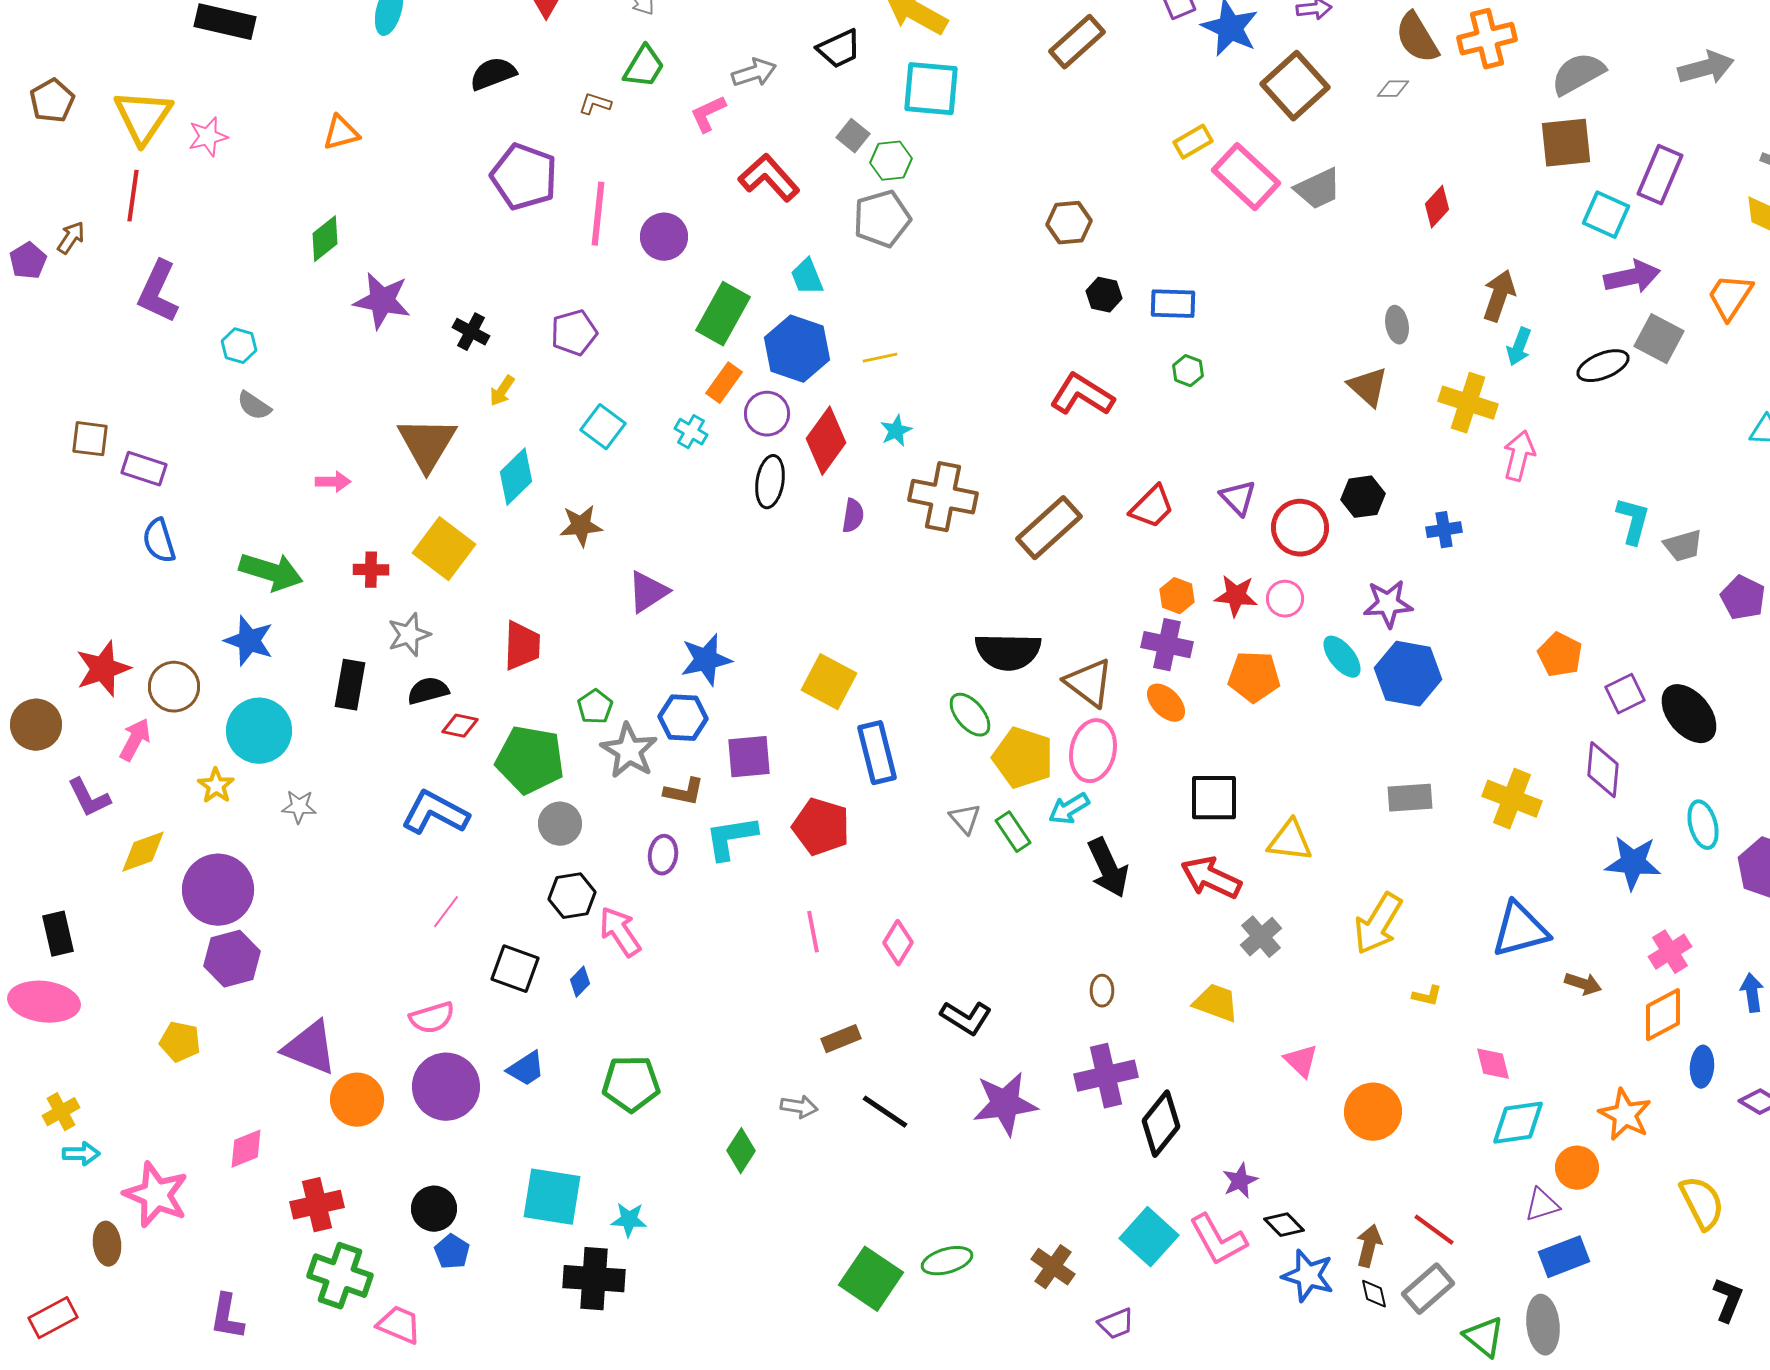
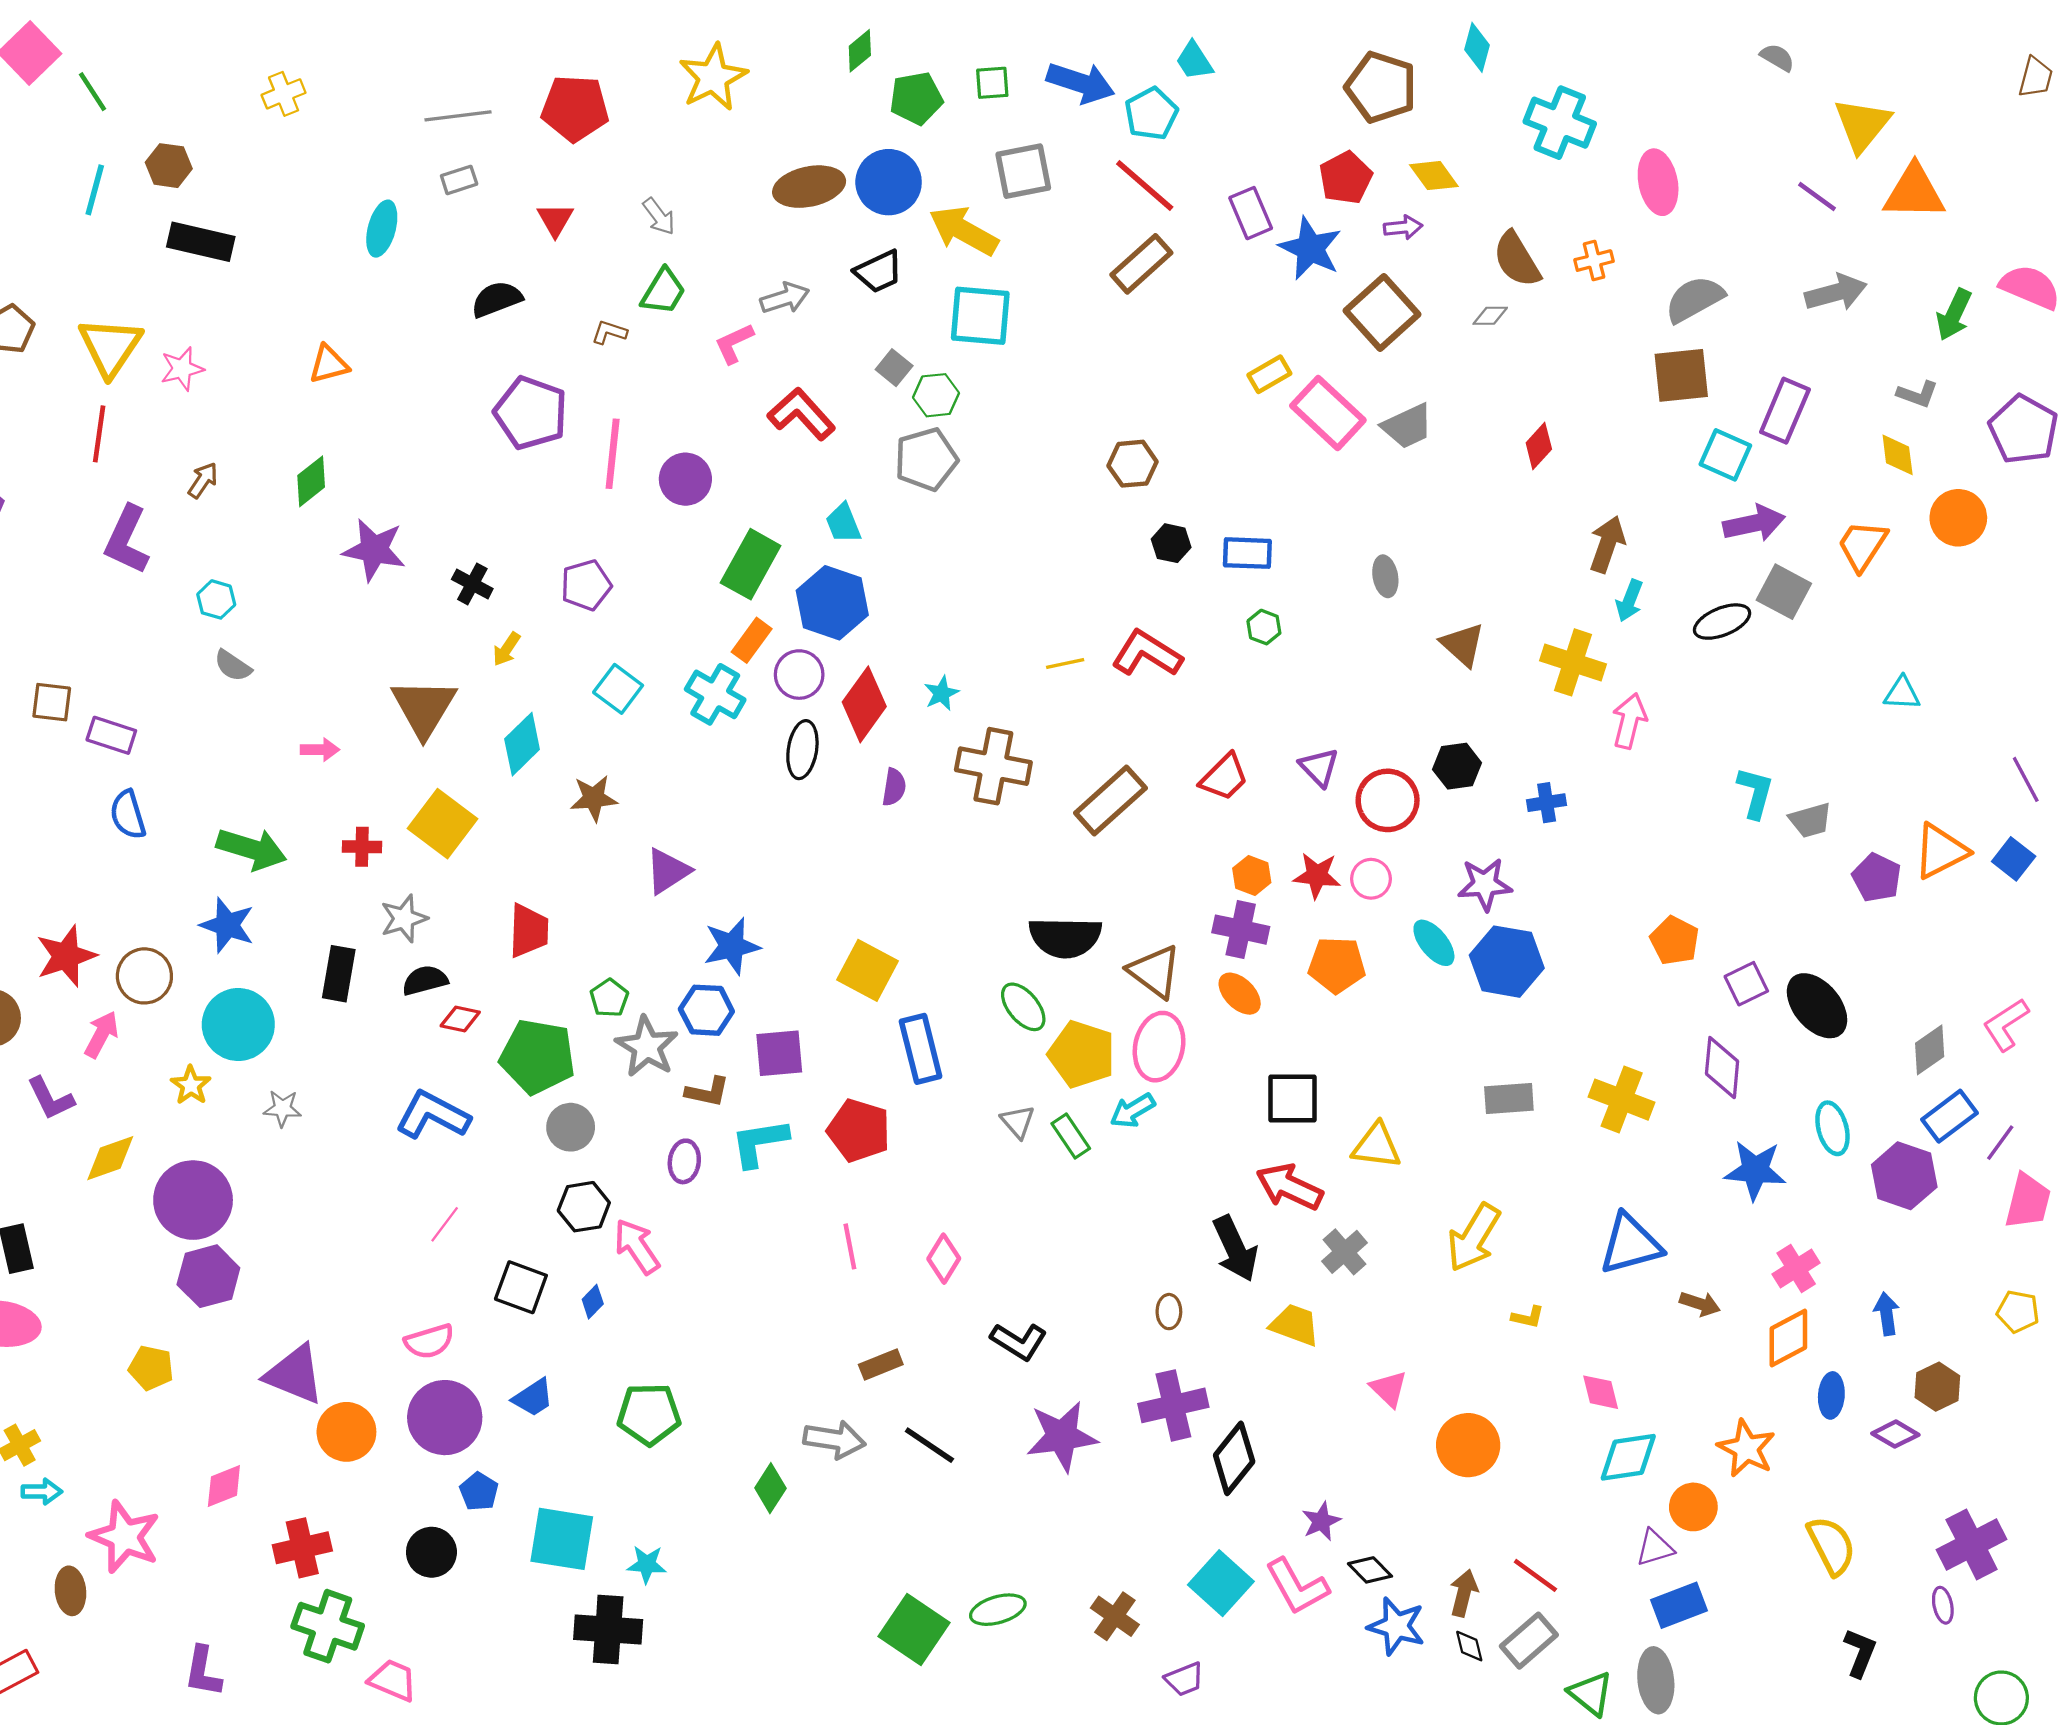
orange cross: (1487, 39) -> (1594, 261), size x0.6
brown arrow: (71, 238) -> (203, 480), moved
gray ellipse: (1397, 325) -> (1385, 576), moved
yellow line: (880, 358) -> (1065, 664), moved
cyan cross: (691, 432) -> (715, 694), size x1.6
black arrow: (1108, 868) -> (1235, 1249), moved
gray arrow: (799, 1107) -> (834, 1440), size x1.5
blue pentagon: (452, 1252) -> (479, 1492), moved

